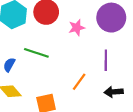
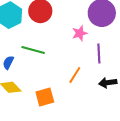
pink star: (77, 28) -> (80, 33), moved

